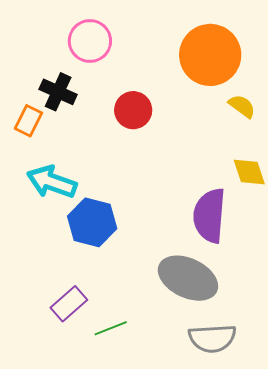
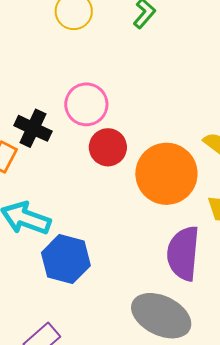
pink circle: (90, 41) -> (86, 104), moved
orange circle: (210, 55) -> (166, 174), moved

